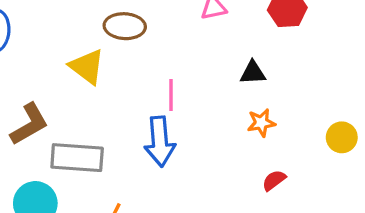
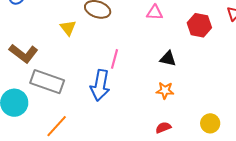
yellow triangle: (87, 67) -> (68, 28), size x0.7
brown L-shape: (29, 124) -> (23, 53), turned 52
yellow circle: (342, 137) -> (210, 123), moved

